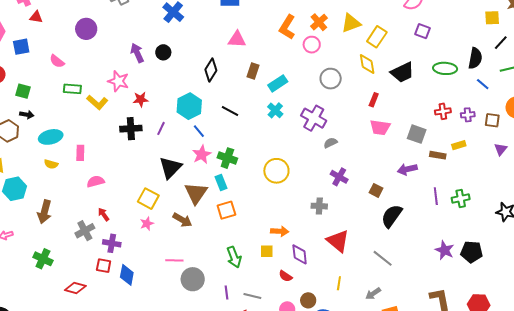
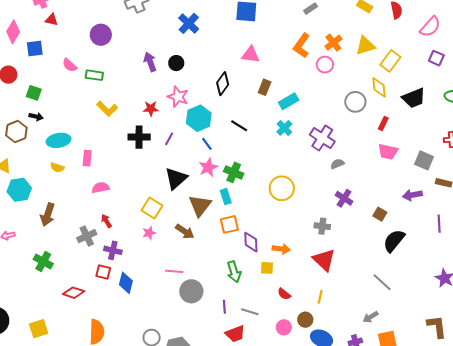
gray circle: (331, 79) -> (355, 102), moved
pink star: (118, 81) -> (178, 97), moved
green rectangle: (72, 89) -> (94, 75), moved
red triangle: (338, 241) -> (324, 260), moved
purple diamond: (300, 254) -> (251, 242), moved
yellow line: (339, 283) -> (320, 297), moved

